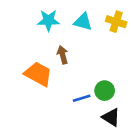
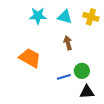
brown arrow: (63, 55) -> (68, 43), moved
black triangle: (111, 117) -> (87, 92), turned -35

